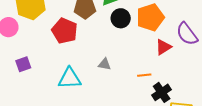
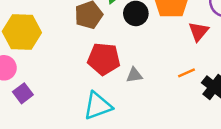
red pentagon: (65, 31) -> (104, 59), moved
purple square: (23, 64) -> (23, 93), moved

